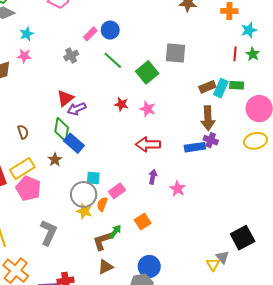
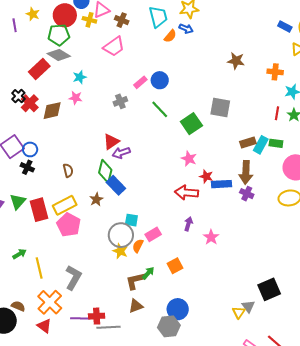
red star: (122, 104) -> (206, 176), moved
blue rectangle: (195, 147) -> (222, 184), moved
gray L-shape: (49, 233) -> (73, 278), moved

